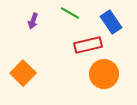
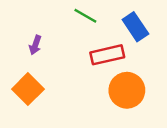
purple arrow: (33, 21) -> (35, 45), moved

